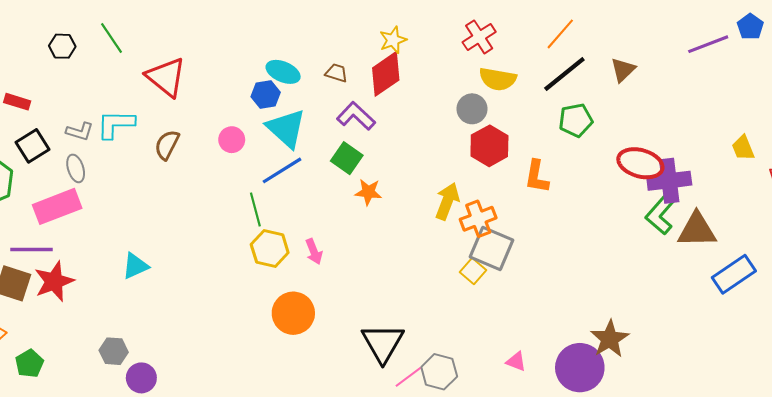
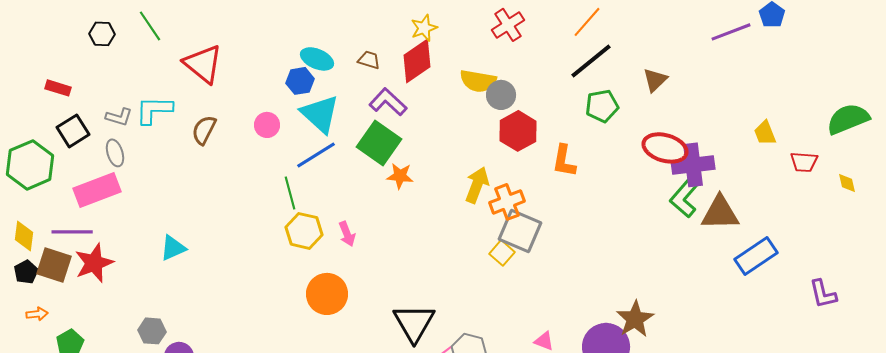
brown triangle: (623, 70) -> (655, 80), moved
yellow semicircle: (498, 79) -> (478, 81), moved
green square: (347, 158) -> (379, 143), size x1.4

